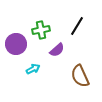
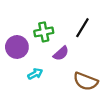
brown semicircle: (80, 76) -> (86, 81), turned -45

